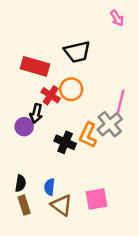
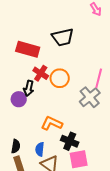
orange circle: (71, 89) -> (60, 78), moved
orange L-shape: (88, 135) -> (52, 123), moved, turned 90
black cross: (65, 142) -> (70, 141), moved

